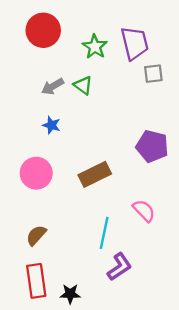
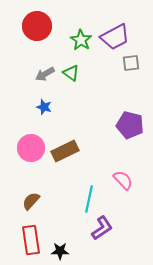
purple trapezoid: (135, 43) -> (115, 37), turned 76
brown rectangle: (95, 174) -> (65, 151), moved

